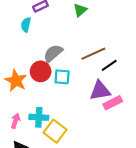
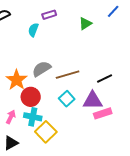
gray semicircle: (53, 53) -> (42, 69), moved
brown line: (93, 54) -> (68, 75), moved
red circle: (41, 71) -> (31, 97), moved
cyan square: (62, 77) -> (67, 99), moved, turned 35

